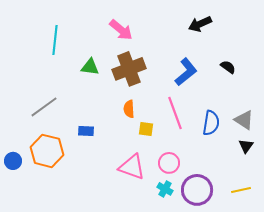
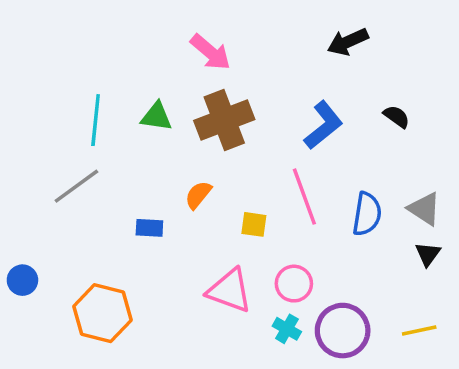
cyan line: (55, 40) -> (96, 120), moved
orange semicircle: (129, 109) -> (198, 195), moved, turned 42
orange hexagon: (47, 151) -> (102, 313), moved

